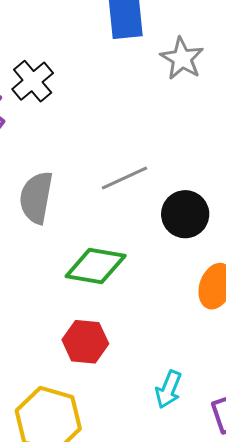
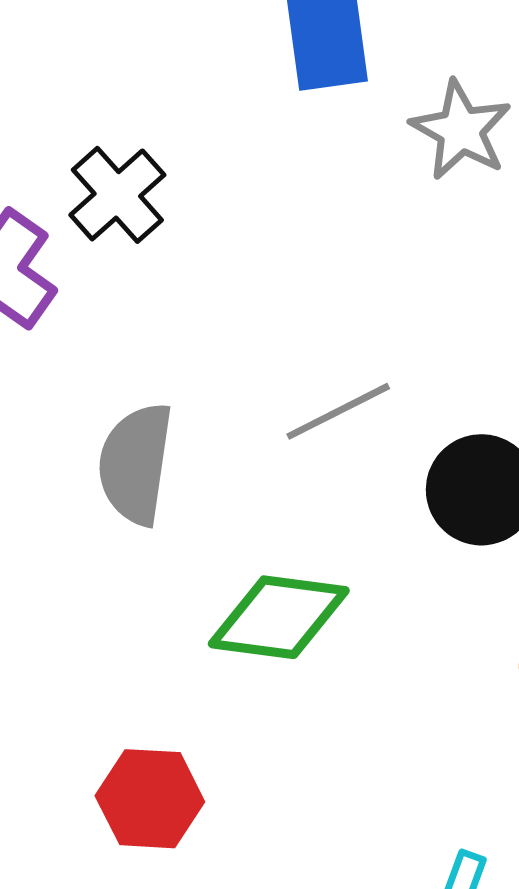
red hexagon: (85, 342) -> (150, 799), moved

